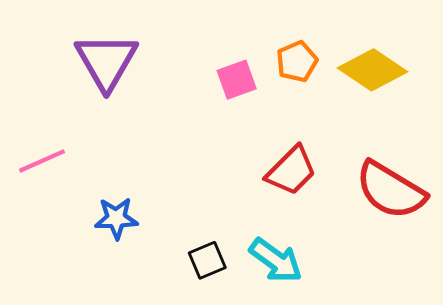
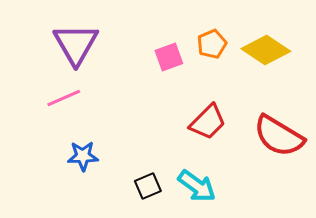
pink line: (42, 161) -> (64, 98), moved

